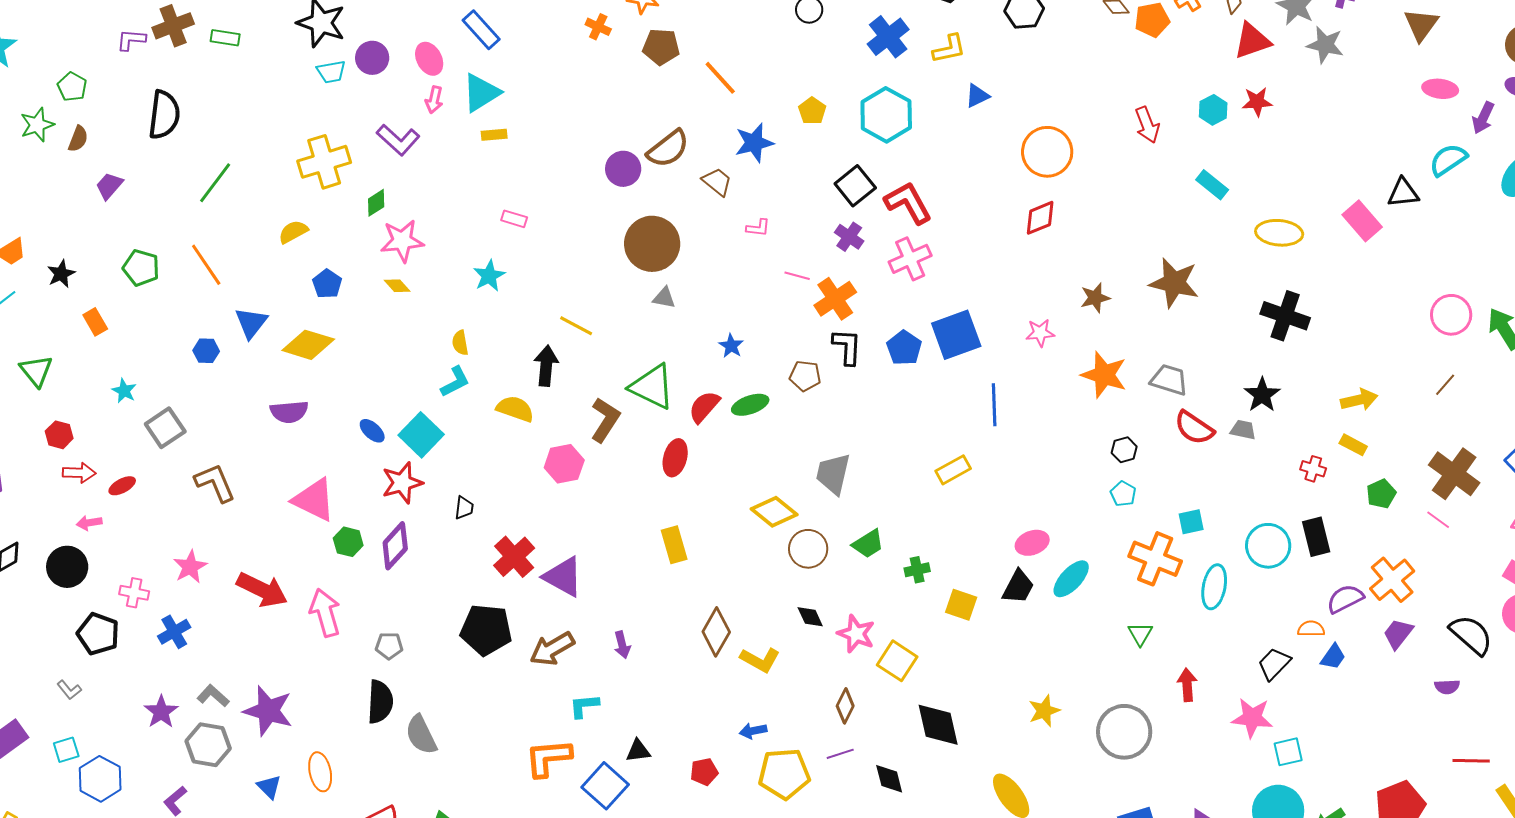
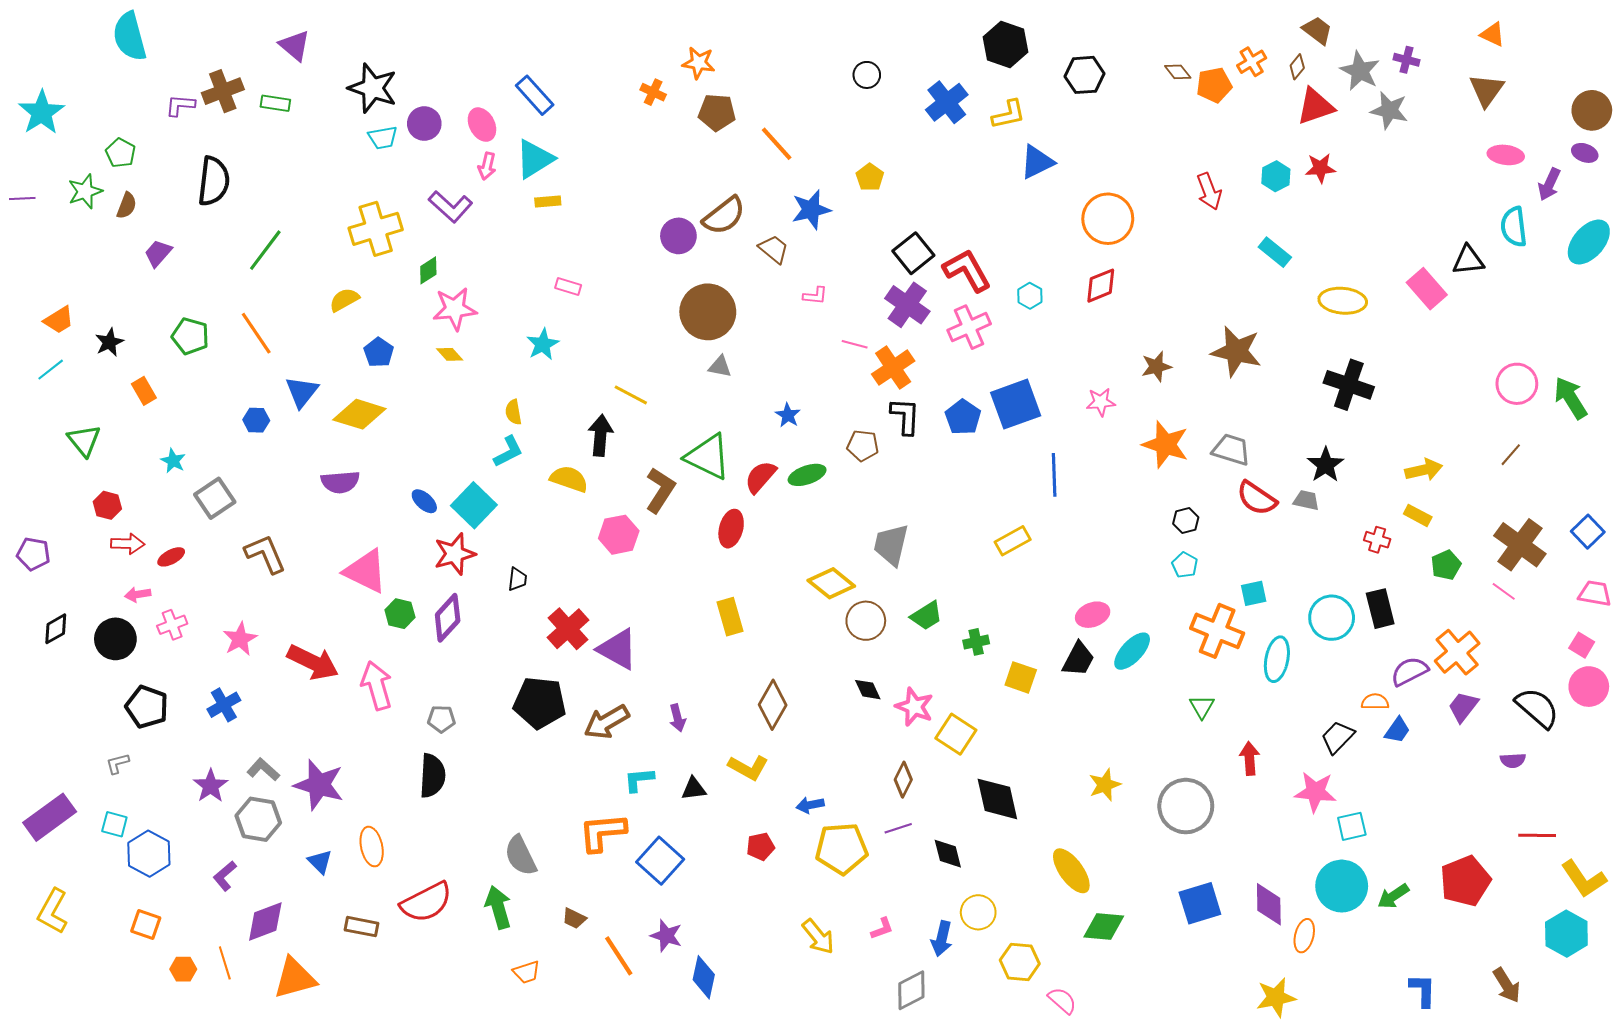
blue triangle: (977, 96) -> (1037, 162), size x1.4
cyan hexagon: (886, 115) -> (1030, 296), moved, size x0.5
cyan semicircle: (1448, 160) -> (1514, 227), turned -63
purple cross: (849, 237) -> (907, 305), size x1.5
pink cross: (134, 593) -> (172, 625), moved, turned -32
yellow L-shape: (760, 660) -> (748, 768), moved
gray L-shape: (69, 690) -> (117, 763), turned 115
gray semicircle: (421, 735) -> (520, 856), moved
cyan square: (66, 750) -> (114, 824), turned 32
black triangle: (638, 751) -> (694, 789), moved

